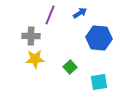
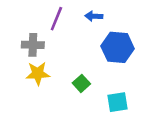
blue arrow: (80, 13) -> (94, 16), turned -144

